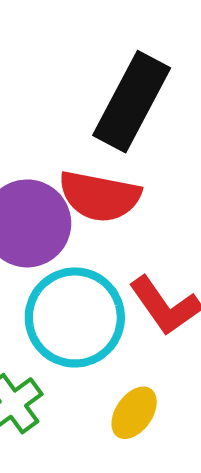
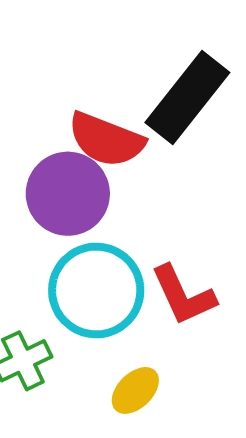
red semicircle: (100, 196) -> (106, 140), moved

